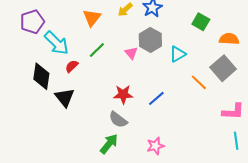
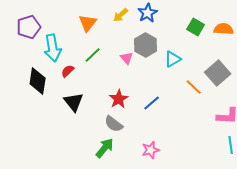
orange semicircle: (229, 39) -> (224, 29), moved
cyan arrow: (57, 43) -> (53, 48), turned 36
red star: (123, 94) -> (119, 99), turned -30
black triangle: (65, 97) -> (74, 102), moved

